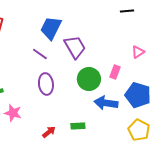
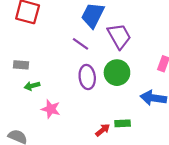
green circle: (89, 79) -> (117, 73), moved
red arrow: (49, 132) -> (103, 130), moved

